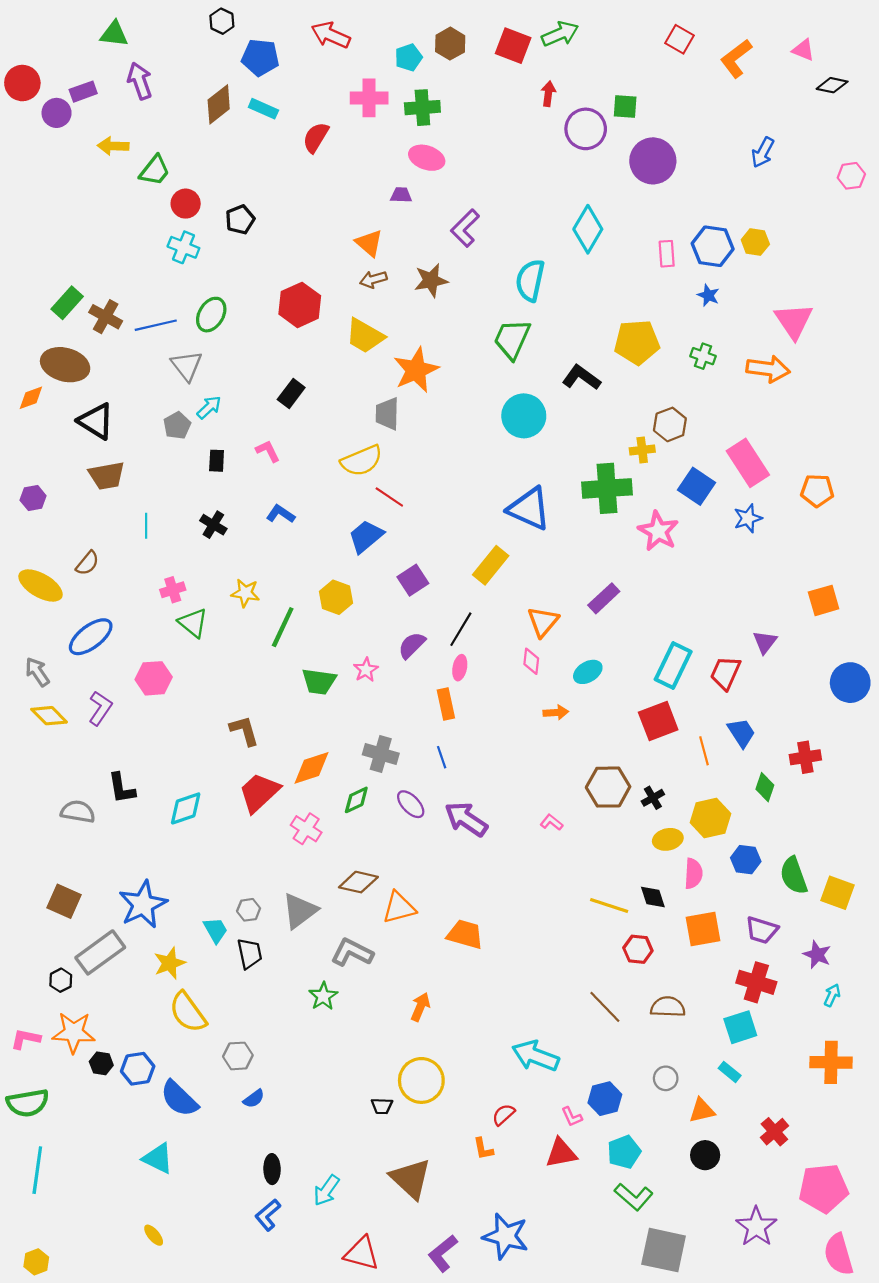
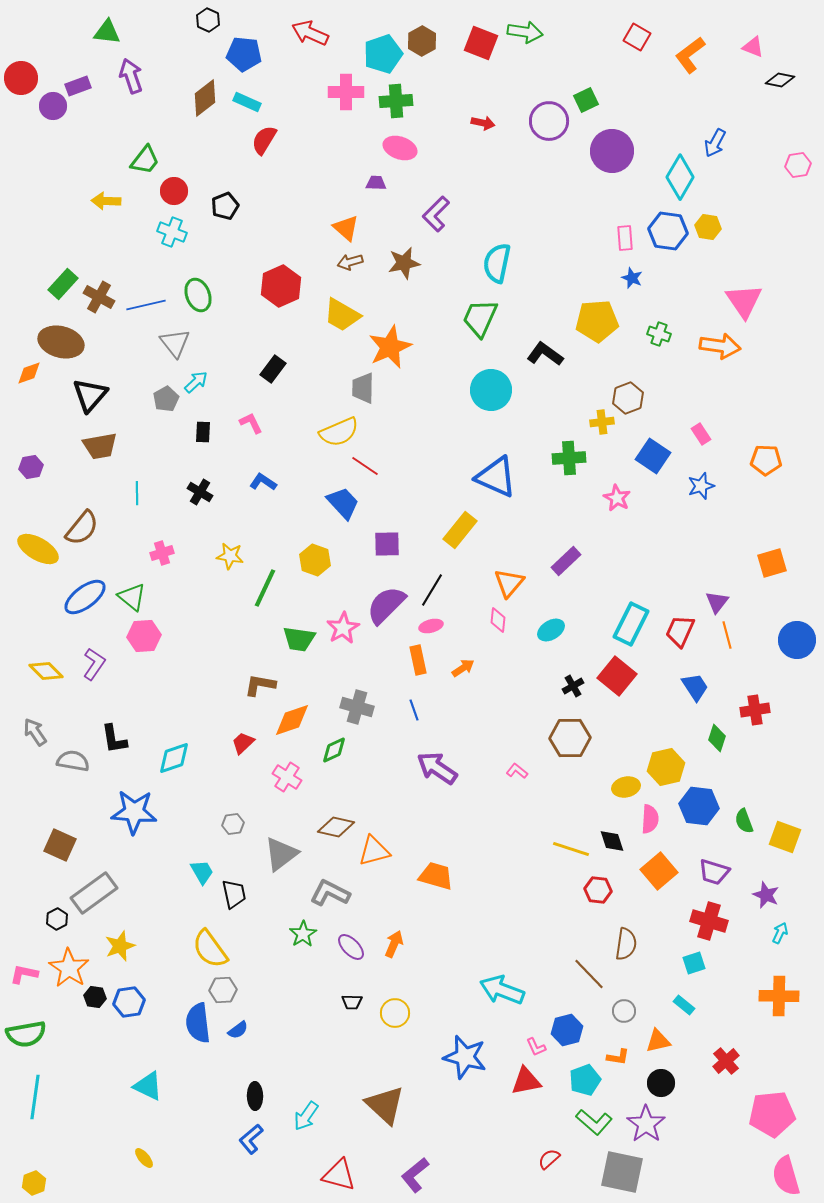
green arrow: (560, 34) -> (525, 32), turned 32
cyan pentagon: (409, 57) -> (383, 54), size x1.5
red arrow: (548, 94) -> (483, 123), moved, turned 95
green square: (625, 106) -> (586, 100), turned -30
red semicircle: (316, 137) -> (264, 140), moved
yellow arrow: (113, 146) -> (106, 201), moved
cyan diamond: (588, 229) -> (680, 177), moved
blue star: (708, 295) -> (632, 278), moved
green ellipse: (211, 315) -> (198, 295), turned -52
black triangle: (96, 421) -> (90, 395), turned 39
pink rectangle: (748, 463) -> (701, 434), size x0.5
green cross: (607, 488) -> (569, 458), size x0.7
pink star: (658, 531) -> (617, 498), size x0.7
blue trapezoid: (366, 536) -> (343, 503), turned 87
brown semicircle: (87, 563) -> (82, 528), size x1.5
purple square: (413, 580) -> (387, 544), turned 32
green triangle: (193, 623) -> (132, 597), moved
purple semicircle: (412, 645) -> (386, 605), size x1.5
pink ellipse: (460, 668) -> (431, 626), turned 65
pink star: (366, 670) -> (343, 628), size x1.4
gray arrow: (37, 672) -> (35, 732), moved
orange arrow: (556, 712) -> (463, 668), moved, turned -30
red square: (658, 721) -> (617, 676), turned -30
brown L-shape: (244, 731) -> (260, 685), moved, turned -64
orange line: (704, 751) -> (727, 635), moved
red trapezoid: (259, 792) -> (243, 743), size x0.6
black cross: (653, 798) -> (573, 686), moved
purple ellipse: (411, 804) -> (351, 947), moved
blue hexagon: (746, 860) -> (699, 806), size x1.4
green semicircle: (794, 876) -> (744, 821), size x0.7
blue star: (143, 904) -> (134, 812), moved, turned 30
gray hexagon: (249, 910) -> (233, 824), moved
orange square: (703, 929) -> (659, 871), turned -30
yellow star: (170, 963) -> (120, 946), moved
brown line: (605, 1007) -> (589, 974), moved
brown semicircle: (668, 1007) -> (626, 944), turned 96
yellow semicircle: (188, 1012) -> (210, 949), moved
cyan square: (740, 1027) -> (694, 963), size x0.7
orange star: (74, 1032) -> (69, 968), turned 30
yellow circle: (421, 1080) -> (395, 1013), size x0.7
blue semicircle: (179, 1099) -> (198, 1023), moved, turned 39
black trapezoid: (382, 1106) -> (352, 1002), moved
red semicircle: (504, 1115) -> (549, 1159), moved
orange L-shape: (483, 1149) -> (618, 1057), moved, turned -70
purple star: (756, 1227) -> (646, 1124), moved
blue star: (506, 1236) -> (465, 1057), moved

